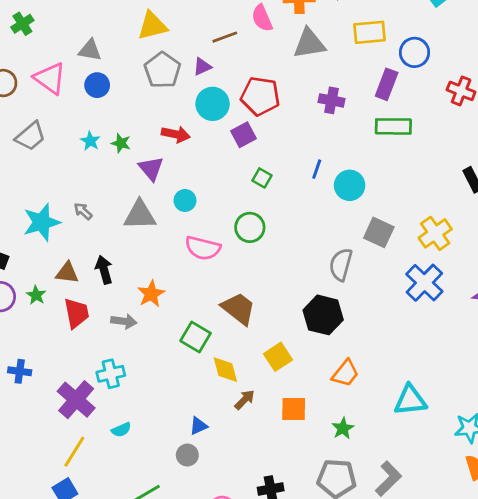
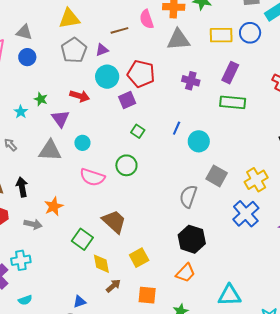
blue circle: (414, 52) -> (250, 33), moved
cyan star: (90, 141) -> (21, 112), moved
black hexagon: (323, 315) -> (192, 239), moved

